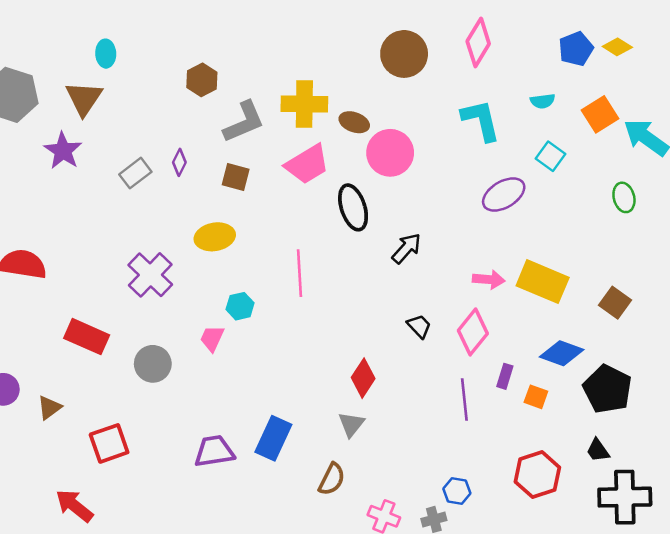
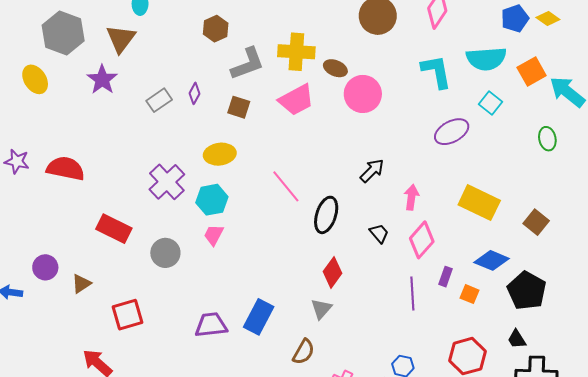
cyan semicircle: (543, 101) -> (486, 59), size x2.0
black ellipse: (353, 207) -> (326, 215), moved, turned 33
pink line: (299, 273) -> (286, 186), turned -39
pink arrow: (489, 280) -> (411, 197), moved, turned -90
cyan hexagon: (240, 306) -> (212, 200), moved, size x1.4

